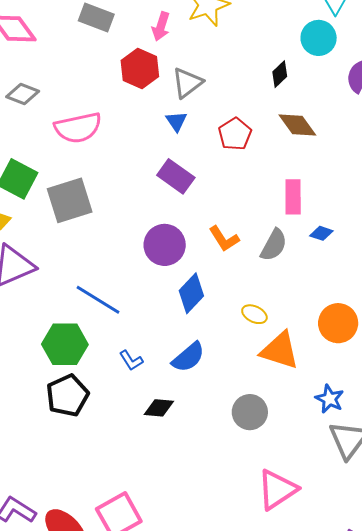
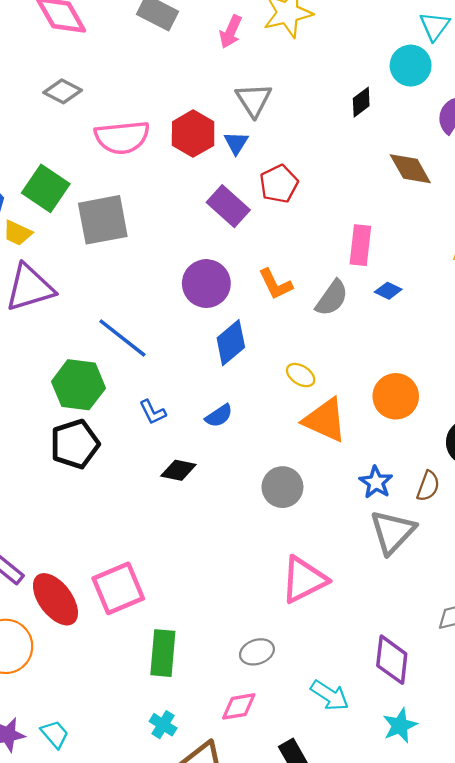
red hexagon: (140, 69) -> (193, 134), moved
gray triangle: (187, 83) -> (254, 100), turned -32
brown diamond: (297, 125) -> (410, 169), moved
red pentagon: (235, 134) -> (279, 184), moved
blue semicircle: (188, 357) -> (219, 416), size x0.7

